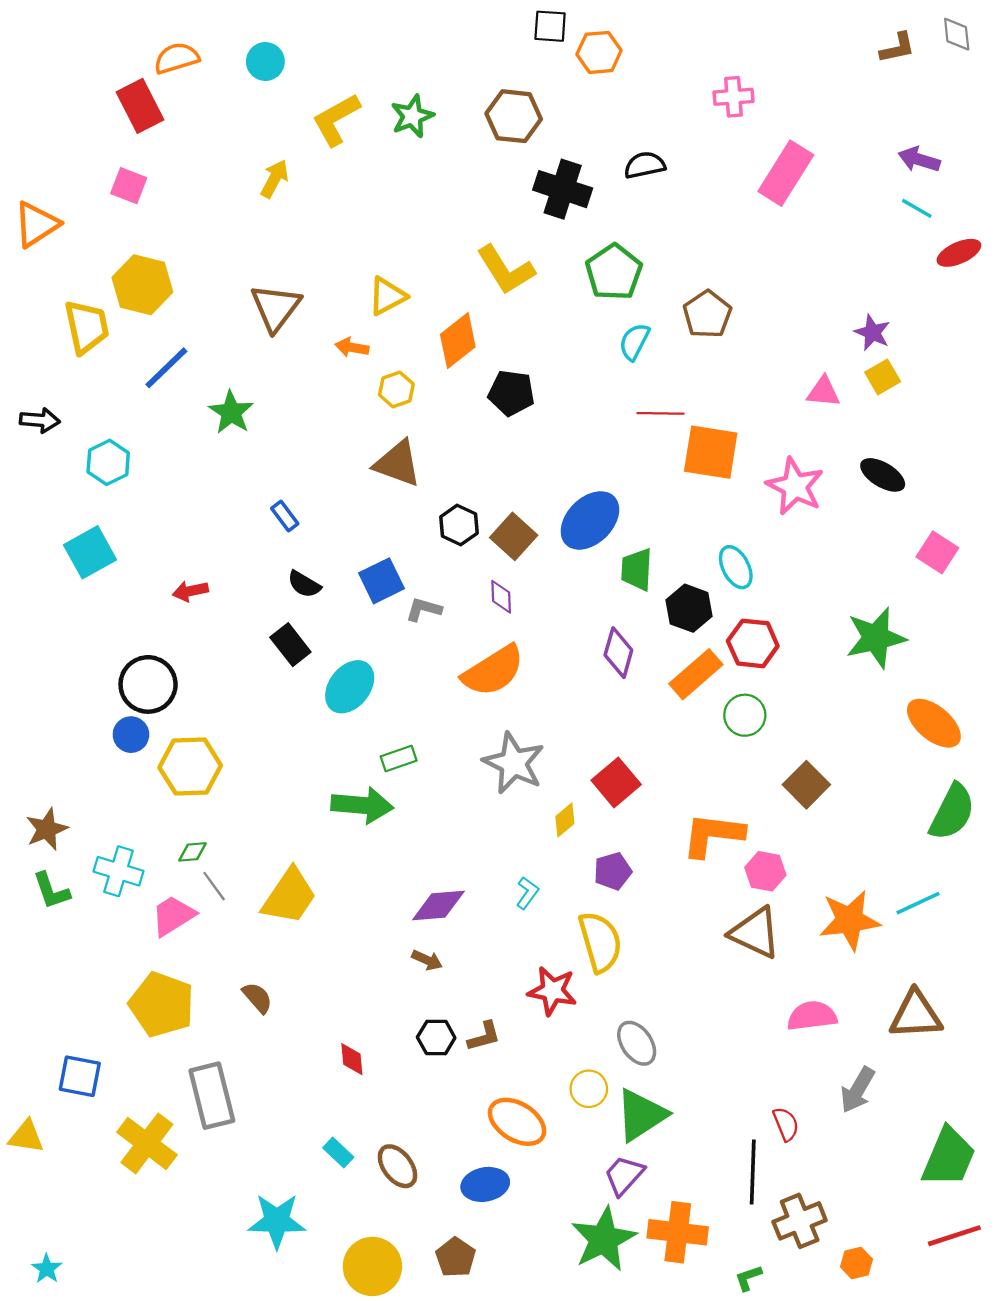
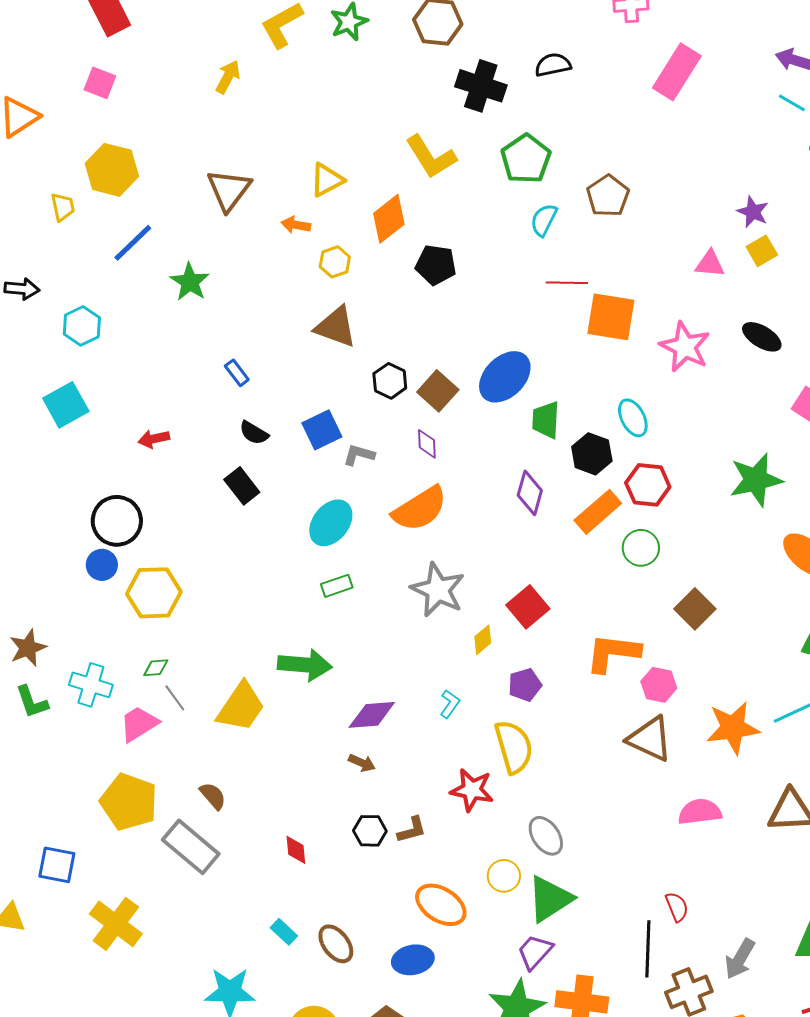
yellow trapezoid: (87, 327) -> (63, 207), size x0.6
cyan ellipse: (350, 687) -> (331, 523), moved
green arrow: (362, 805) -> (305, 665), moved
gray arrow: (858, 1090) -> (740, 959), moved
gray rectangle: (212, 1096) -> (191, 847), moved, turned -36

